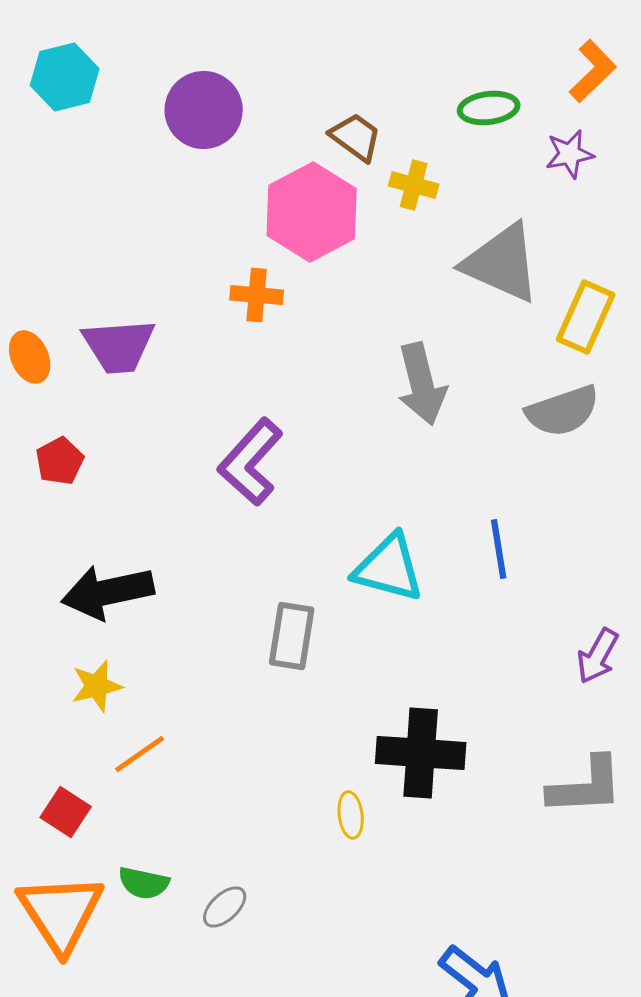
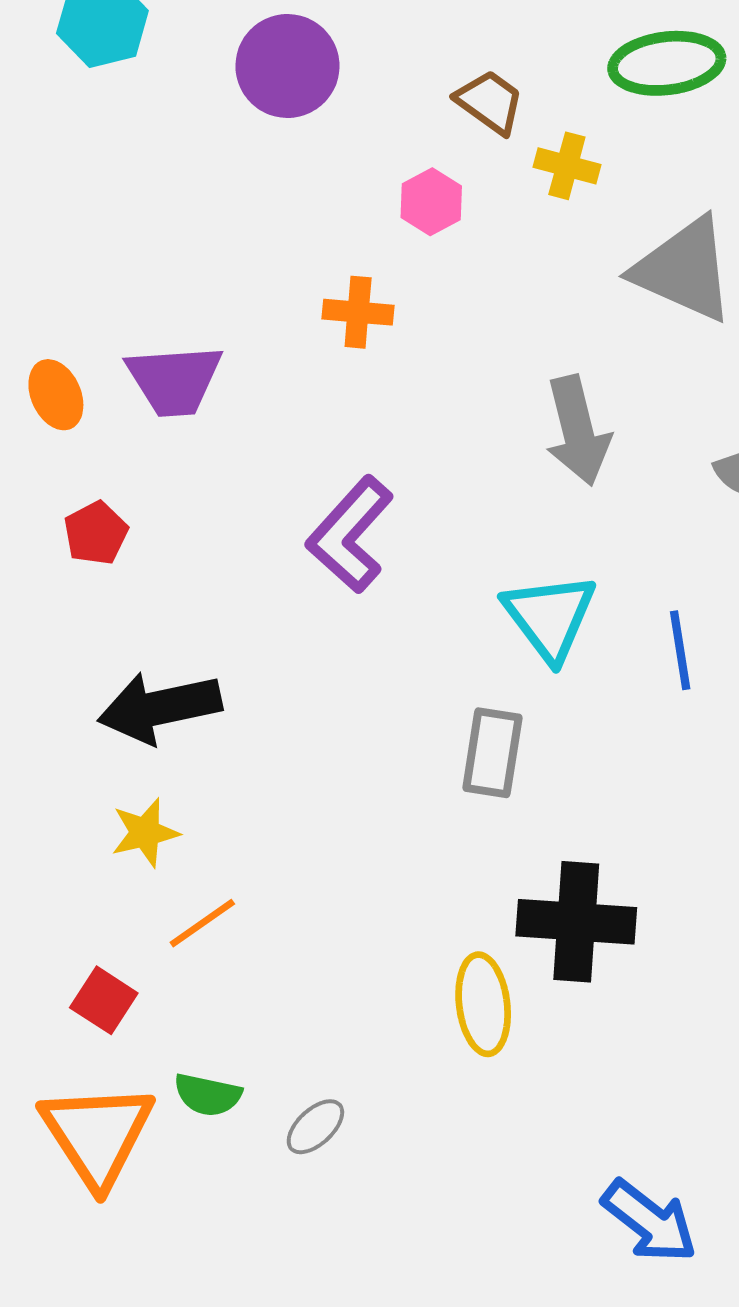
green ellipse: (489, 108) -> (667, 63), size x1.4
pink hexagon: (312, 212) -> (431, 202), size x0.5
cyan triangle: (389, 568) -> (550, 617), moved, turned 38
gray rectangle: (292, 636) -> (492, 753), moved
yellow ellipse: (351, 815) -> (483, 1004), size x1.6

